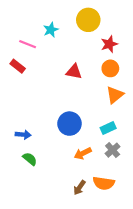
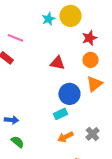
cyan star: (51, 30) -> (48, 19), moved
blue circle: (70, 124) -> (69, 94), moved
cyan rectangle: (108, 128) -> (60, 114), moved

